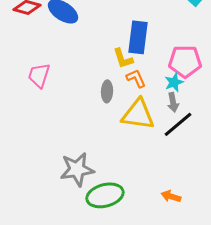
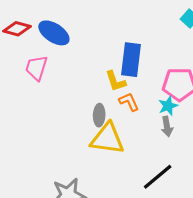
pink trapezoid: (39, 75) -> (36, 68), moved
yellow triangle: (138, 114) -> (107, 139), moved
black line: (178, 124) -> (158, 177), moved

